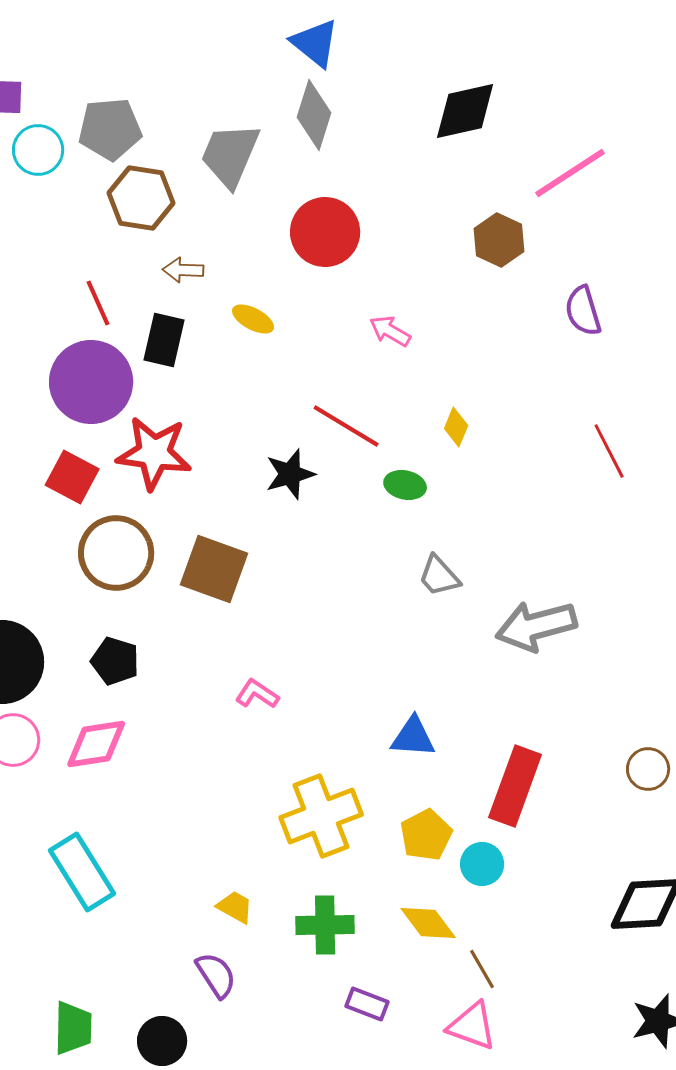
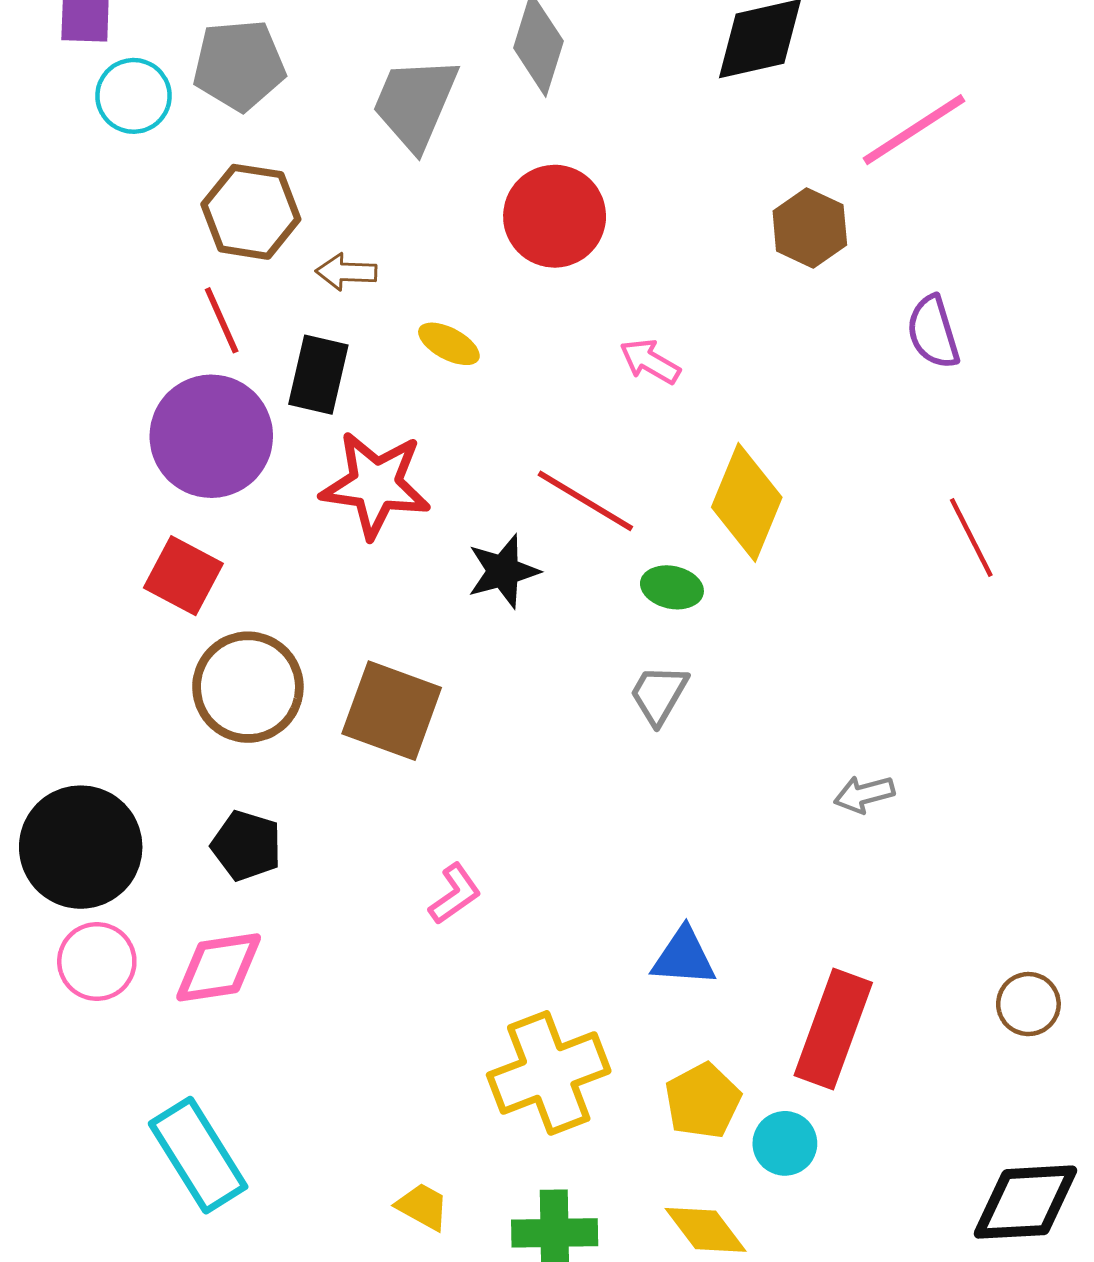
brown hexagon: (141, 198) -> (251, 212), moved
yellow diamond: (456, 427) -> (747, 502), size x2.0
red star: (154, 453) -> (376, 485), moved
gray trapezoid: (439, 576) -> (659, 694), moved, turned 72
gray arrow: (536, 626) -> (864, 794), size x0.5
pink L-shape: (257, 694) -> (455, 894), turned 111

